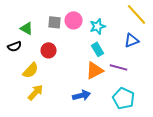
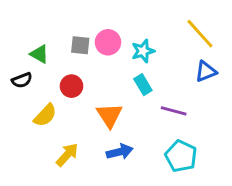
blue triangle: (132, 40) -> (206, 72), moved
orange triangle: (95, 70) -> (109, 115), moved, turned -36
yellow arrow: (36, 92) -> (67, 155), moved

